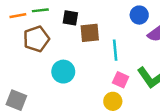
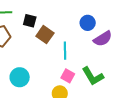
brown square: (90, 33) -> (45, 35), turned 36
cyan circle: (63, 72) -> (20, 77), moved

